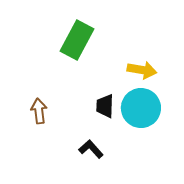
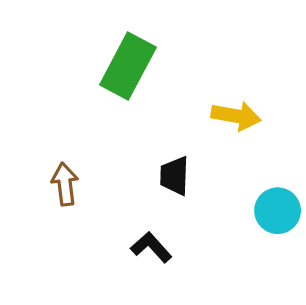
cyan circle: (141, 108) -> (278, 211), moved, size x0.7

